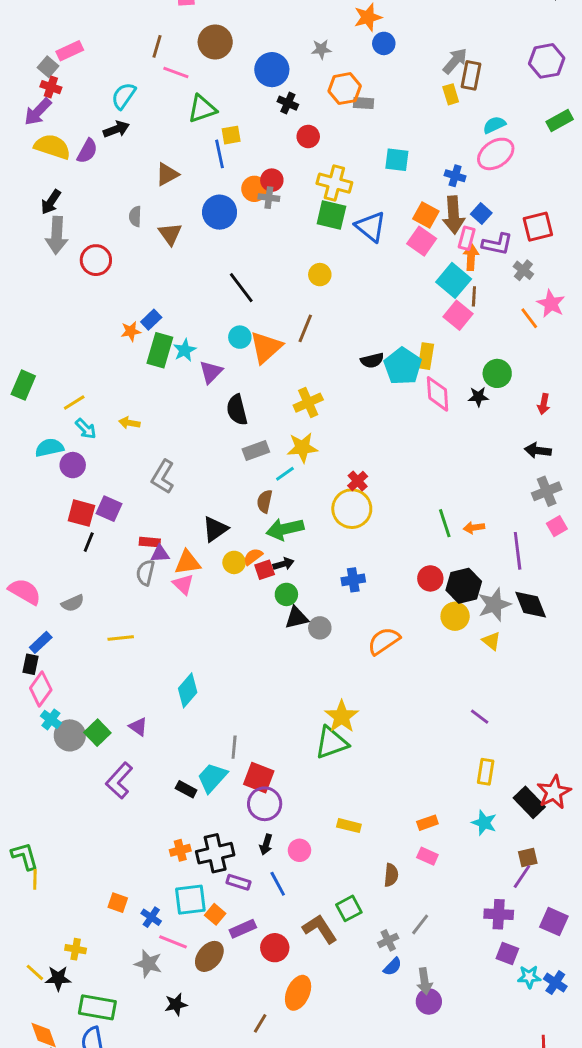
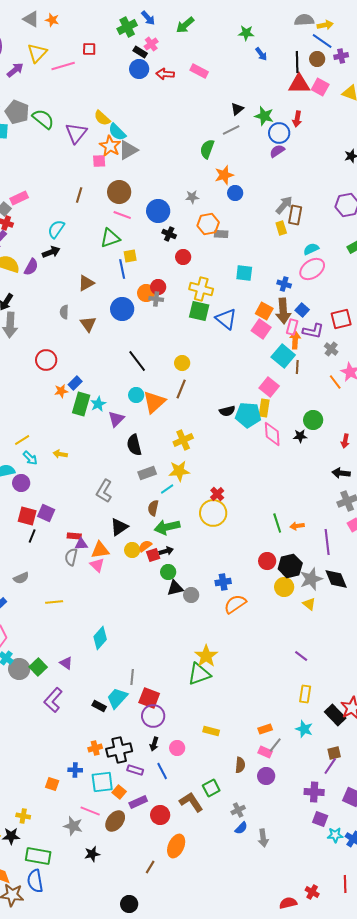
pink line: (176, 73) -> (122, 215), moved
red circle: (96, 260) -> (46, 360), moved
yellow circle: (320, 275) -> (182, 363), moved
pink square: (458, 315) -> (269, 387), moved
cyan pentagon: (403, 366) -> (248, 415), turned -30
gray L-shape: (163, 477) -> (104, 491), moved
blue cross: (353, 580) -> (223, 582), moved
blue cross: (151, 917) -> (75, 770), moved, turned -32
gray line: (420, 924) -> (275, 745), moved
purple circle: (429, 1002) -> (266, 776), moved

